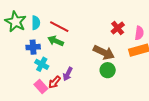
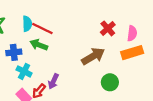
cyan semicircle: (36, 23) -> (27, 24), moved
brown arrow: (104, 52) -> (93, 56), turned -55
green circle: (108, 70) -> (110, 82), moved

